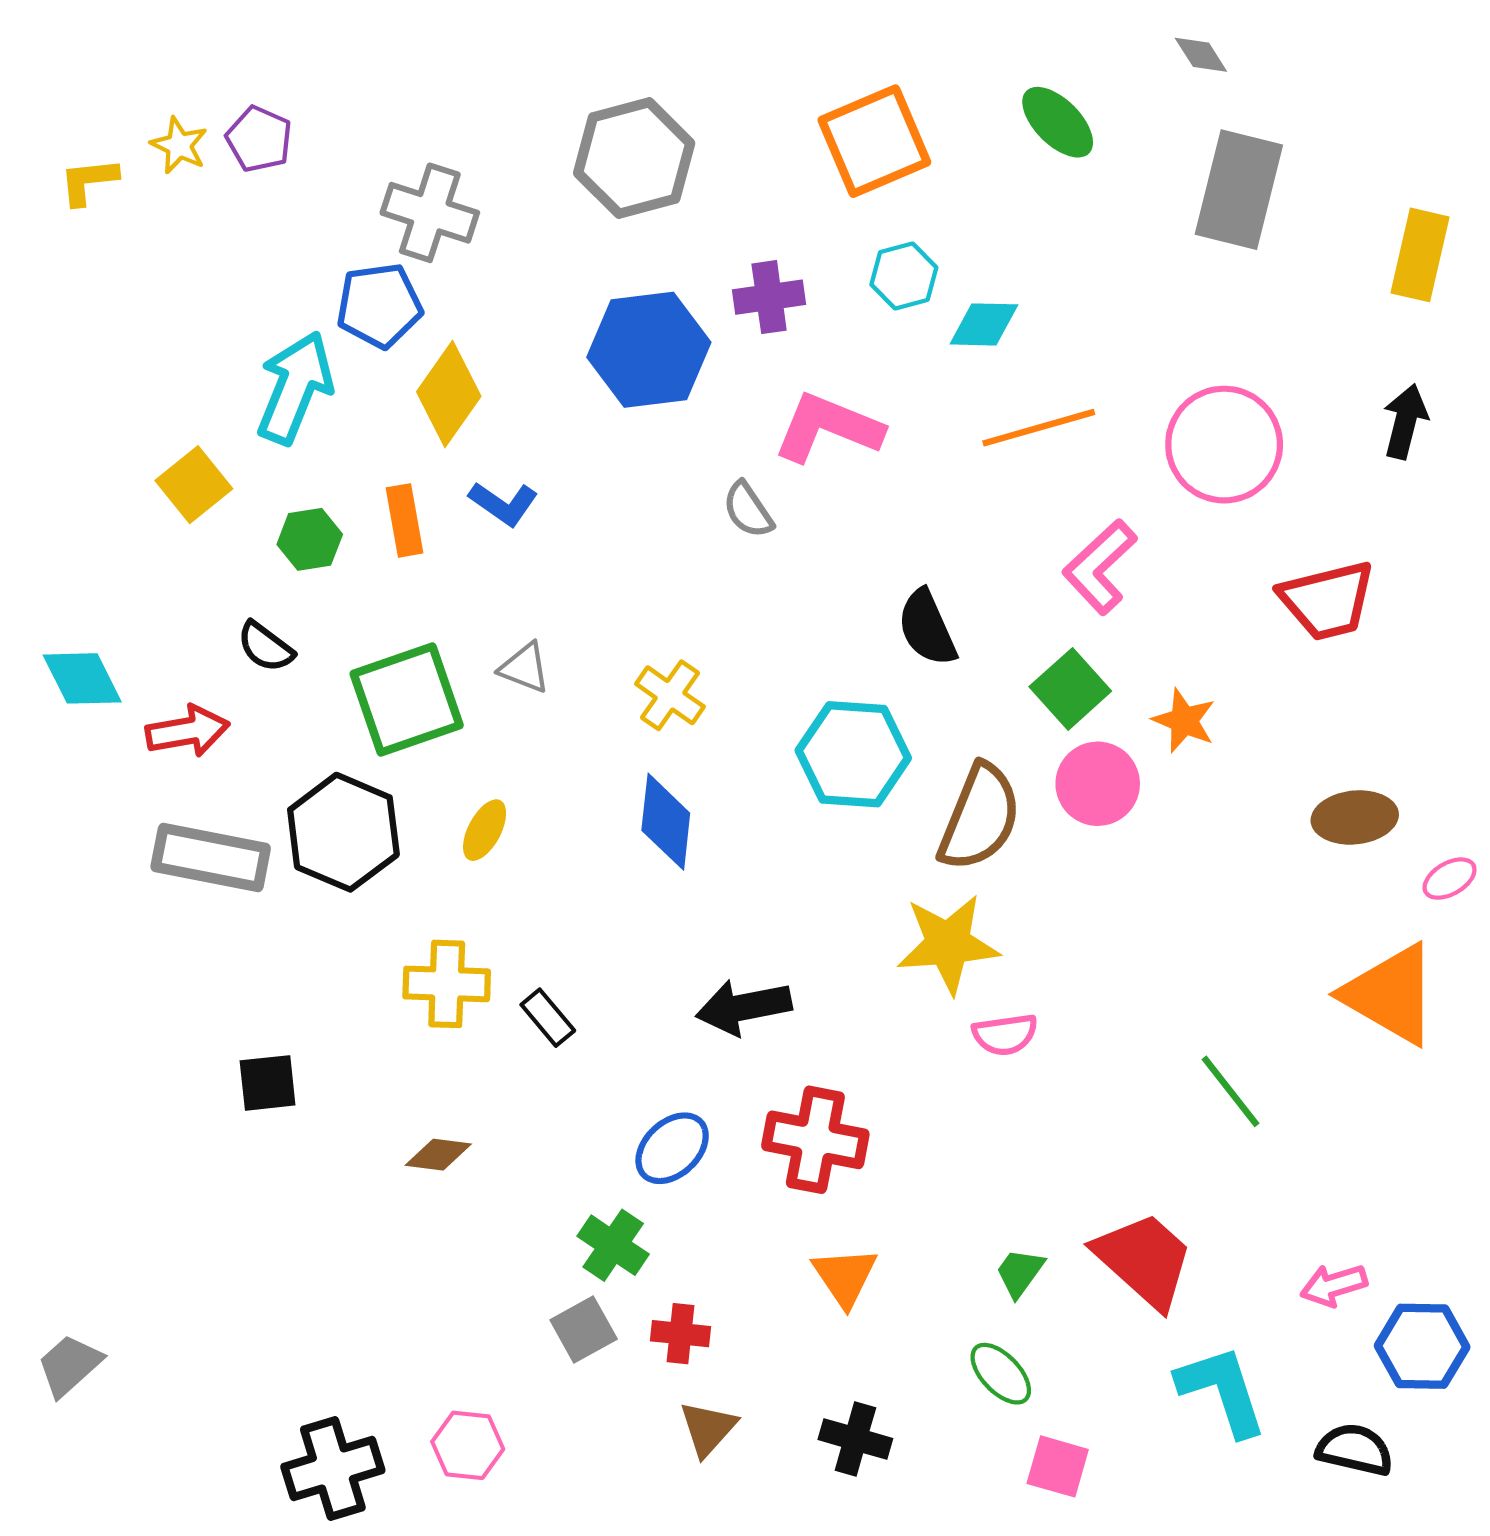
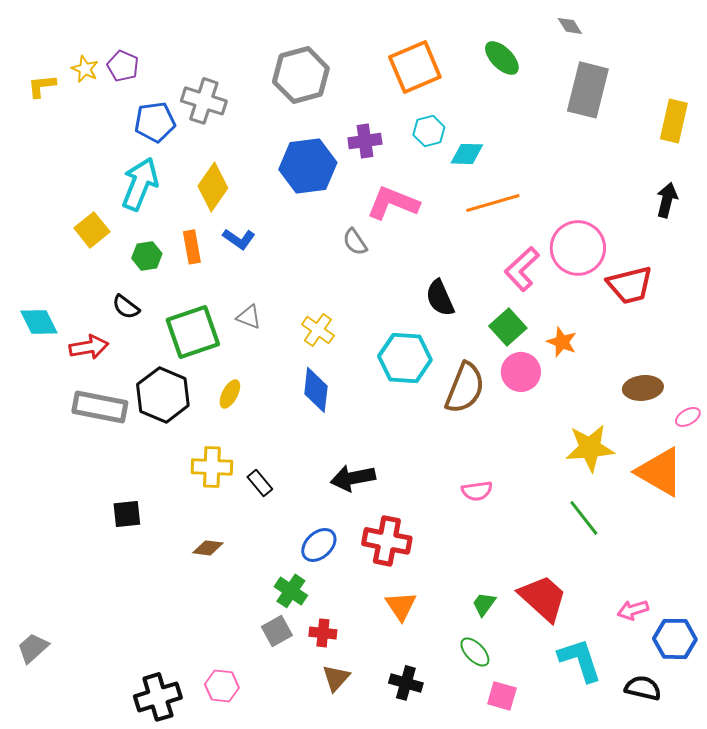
blue pentagon: (379, 305) -> (155, 122), moved
pink circle: (1224, 445) -> (578, 248), moved
yellow star: (948, 944) -> (590, 448), moved

